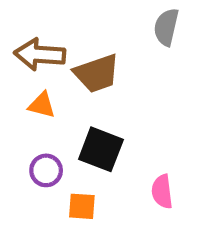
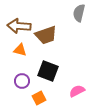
pink semicircle: (162, 192) -> (77, 91), turned 70
orange square: (82, 206) -> (39, 98), turned -32

